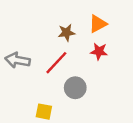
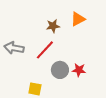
red star: (99, 51) -> (79, 70), moved

